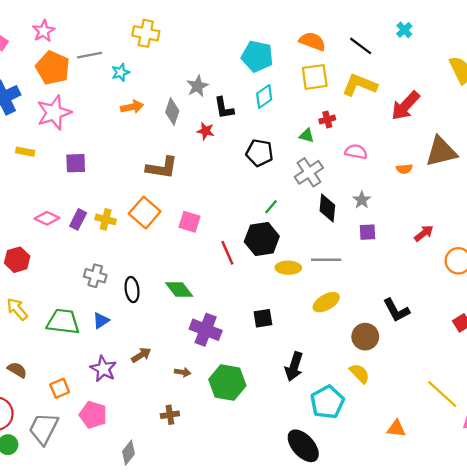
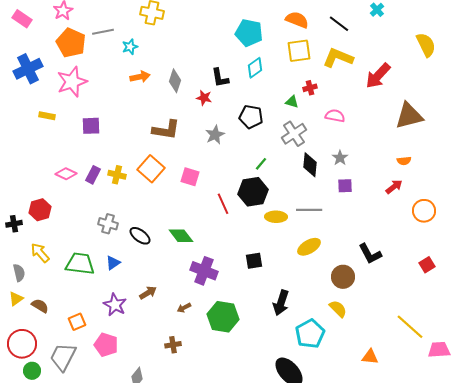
gray star: (198, 86) -> (215, 135), moved
orange semicircle: (404, 169) -> (404, 161), moved
black ellipse: (132, 290) -> (140, 236), turned -45
brown arrow: (183, 372) -> (184, 308), turned 144

